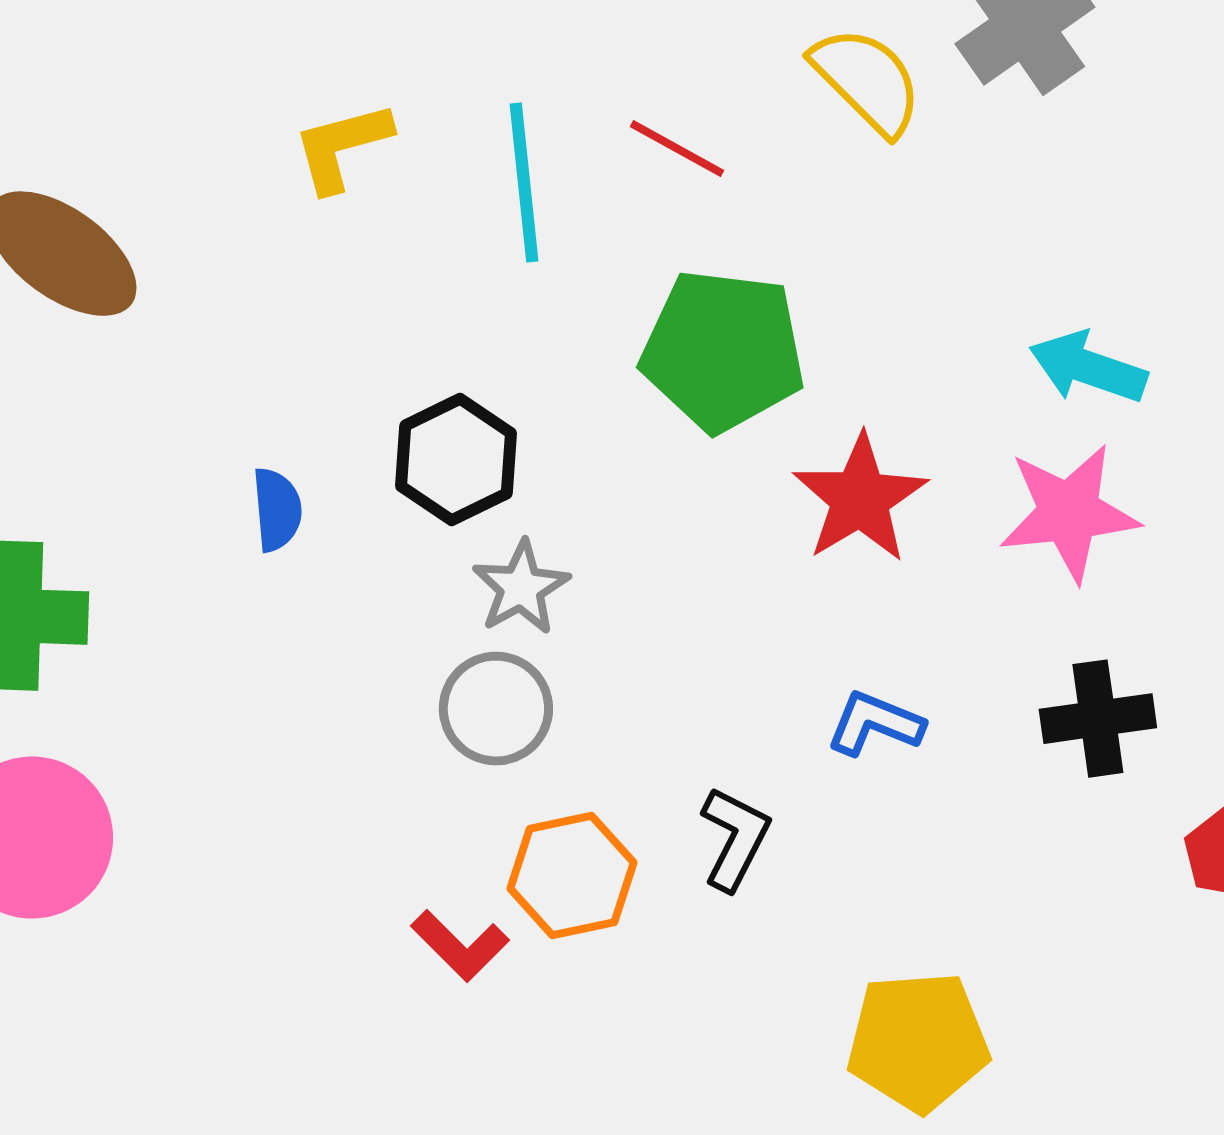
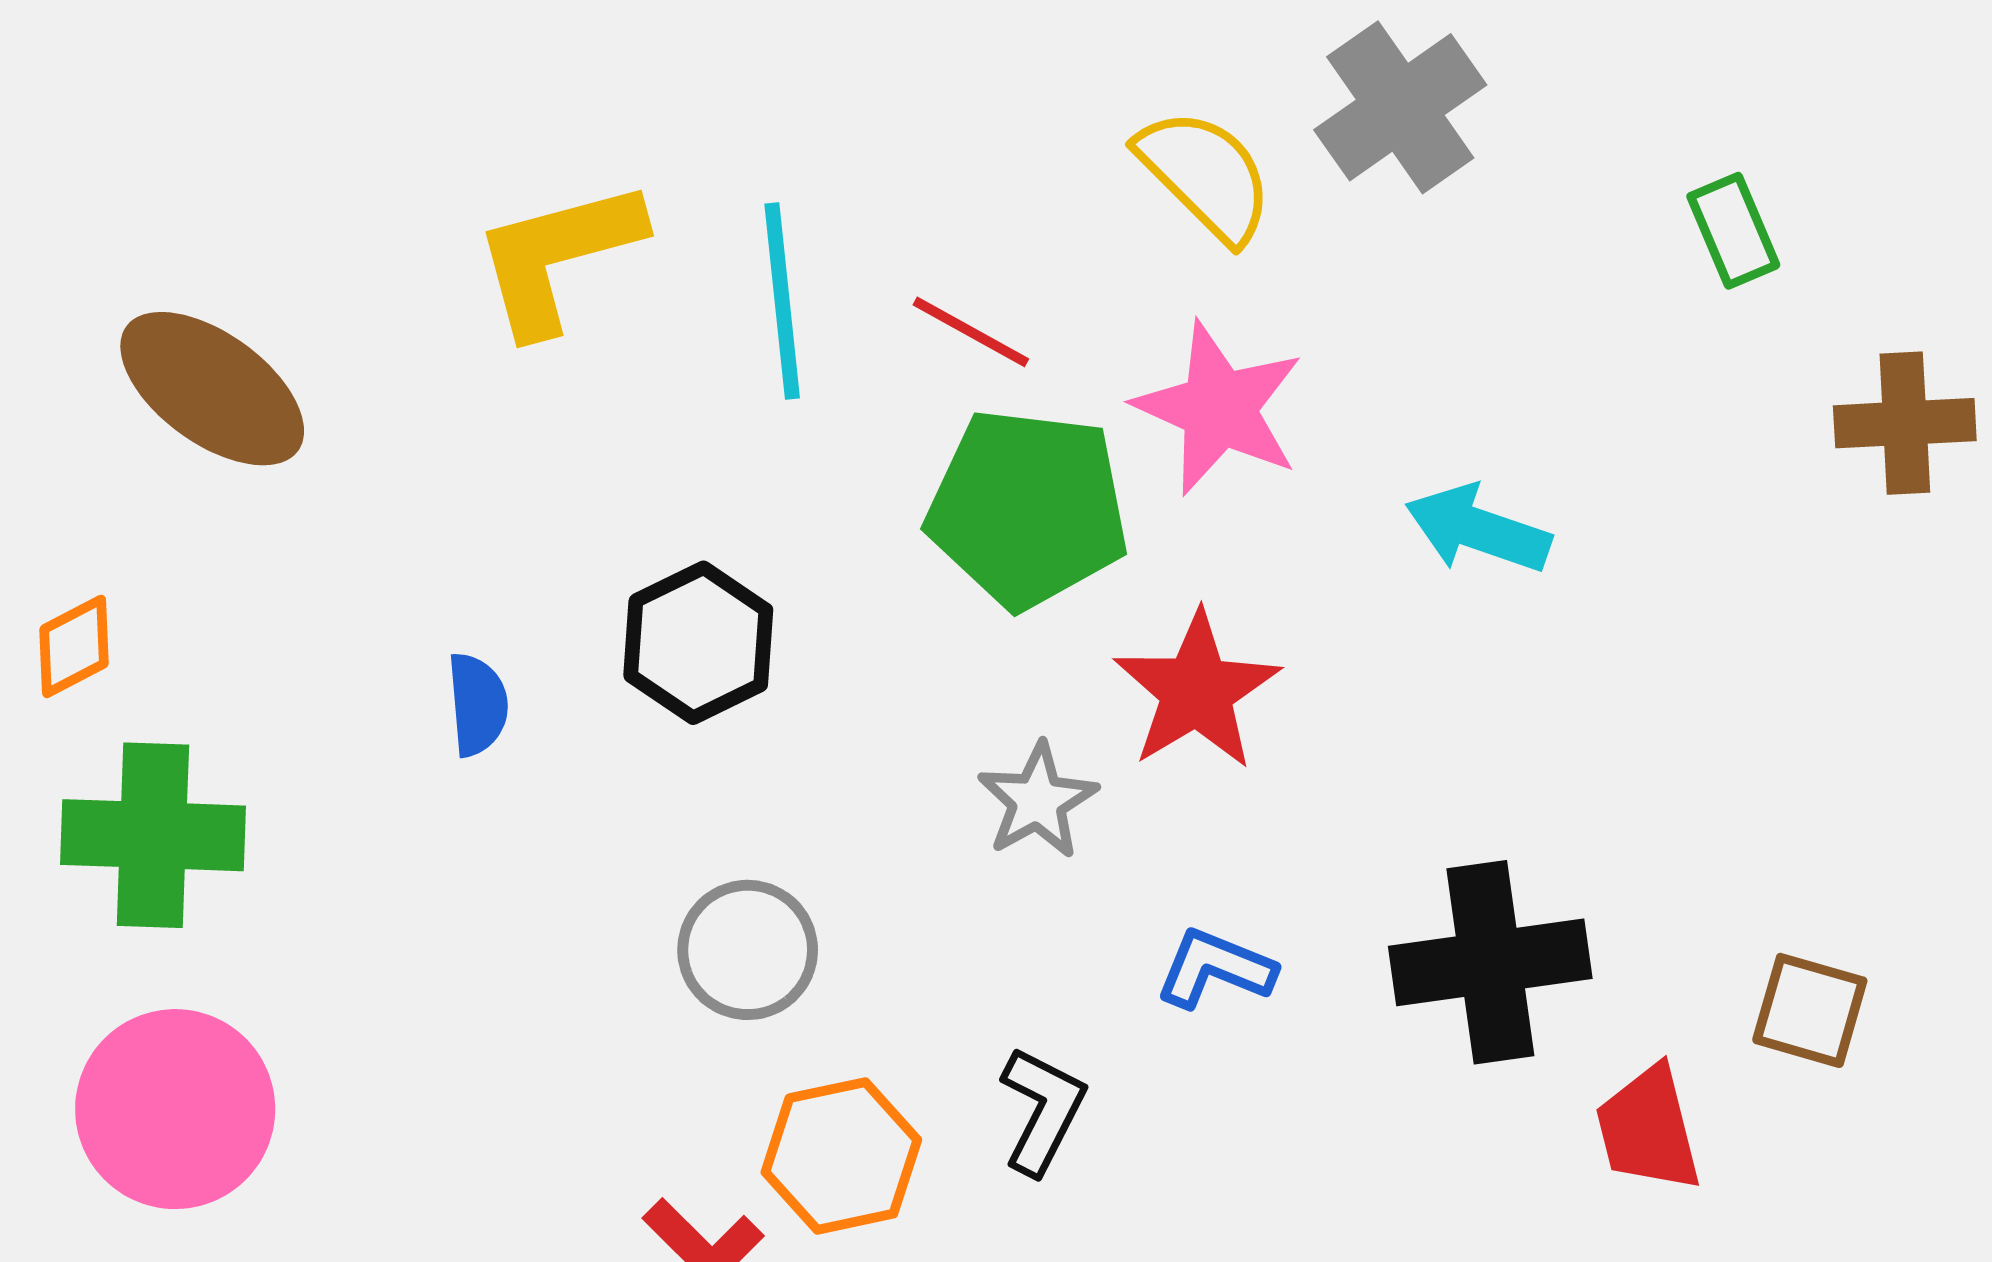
yellow L-shape: (342, 147) -> (558, 257), size x1.4
red line: (677, 149) -> (971, 332), moved
pink star: (1069, 513) -> (1219, 408), moved, turned 30
gray star: (521, 588) -> (1038, 801), moved
black cross: (1098, 719) -> (1490, 962), size x1.4

